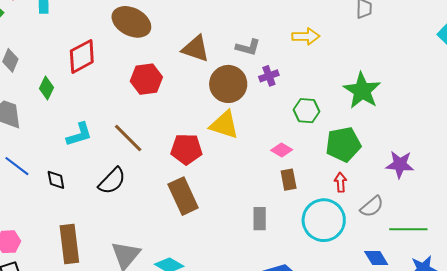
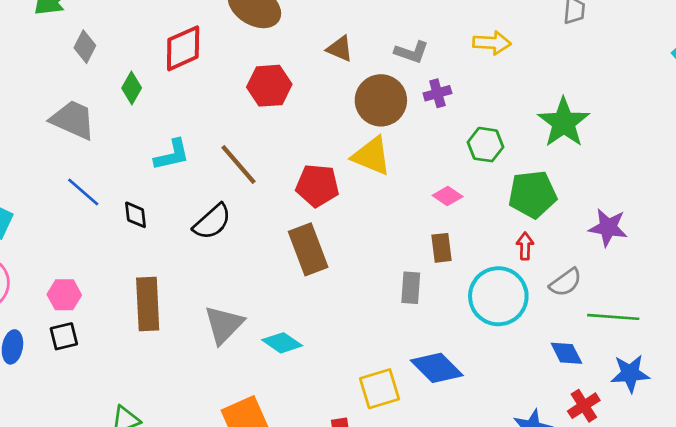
brown triangle: (196, 49) -> (340, 49), size x0.7
brown rectangle: (289, 180) -> (442, 248), moved

